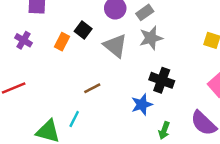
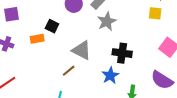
orange rectangle: (62, 42) -> (37, 39), turned 64
gray triangle: (115, 46) -> (82, 50), moved

